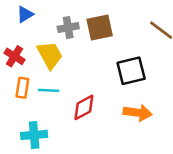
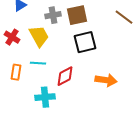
black square: (131, 71) -> (85, 42), moved
orange rectangle: (22, 88) -> (16, 72), moved
cyan cross: (34, 135) -> (45, 97), moved

